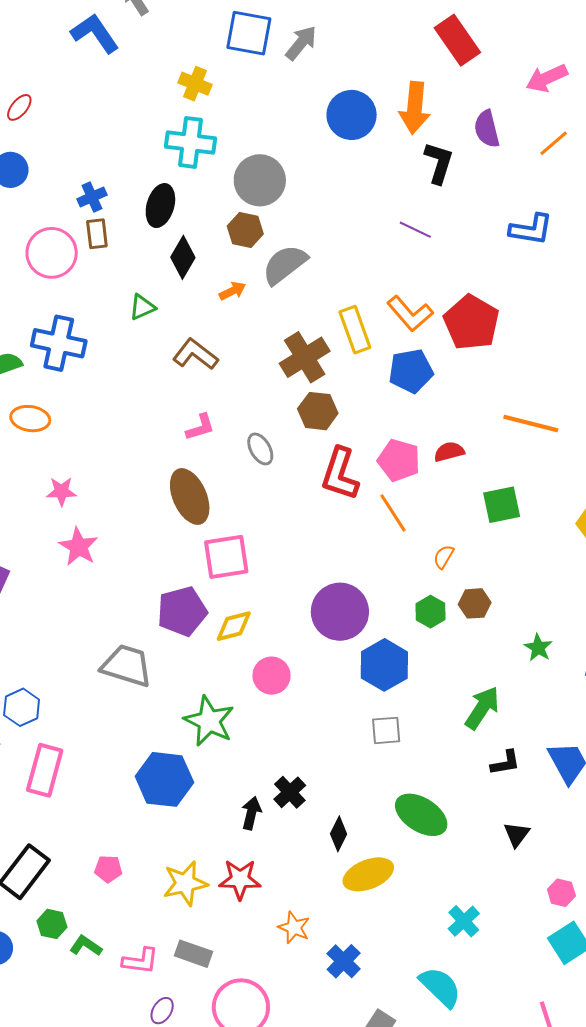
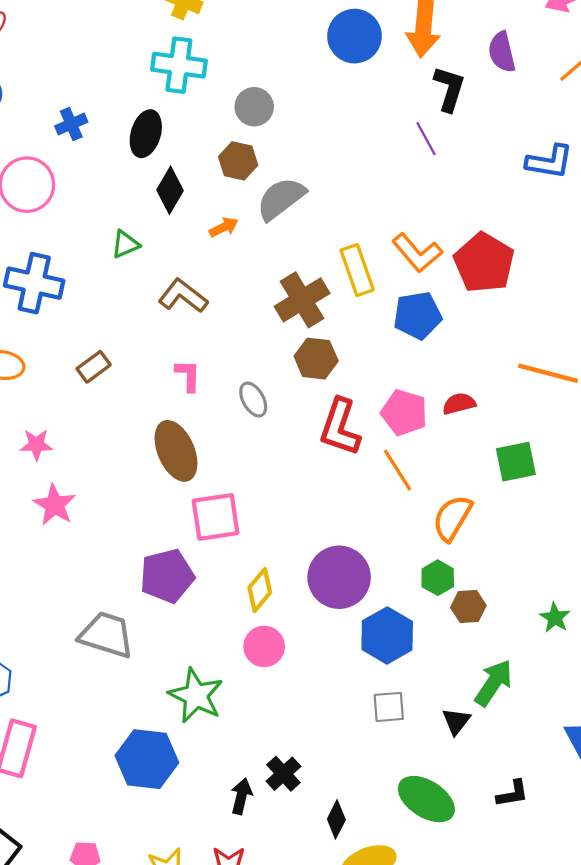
gray circle: (260, 180) -> (254, 107), size x0.7
purple line: (415, 230) -> (426, 139), moved, turned 36
brown rectangle: (97, 234) -> (94, 367), moved, turned 60
pink L-shape: (200, 427) -> (188, 375), turned -72
orange semicircle: (444, 557) -> (452, 518), size x1.8
brown hexagon: (475, 603) -> (468, 606), moved
yellow diamond: (234, 626) -> (260, 590), moved, turned -36
black L-shape: (505, 763) -> (513, 794), moved
black triangle: (517, 834) -> (456, 721), moved

